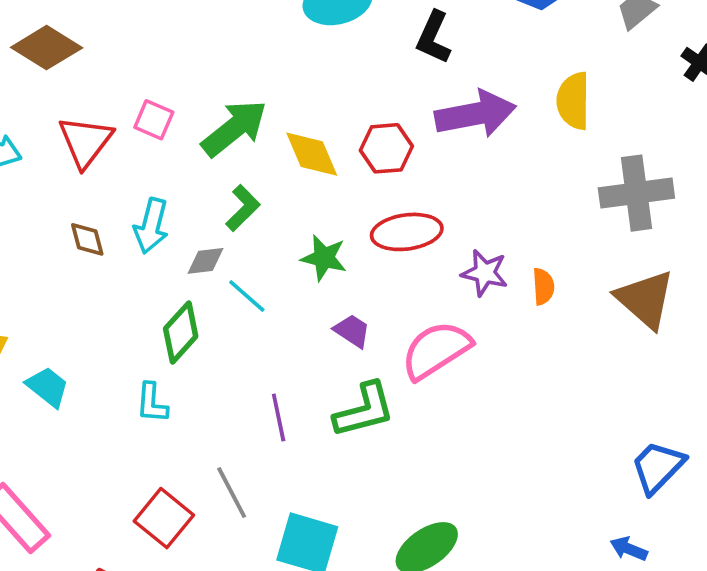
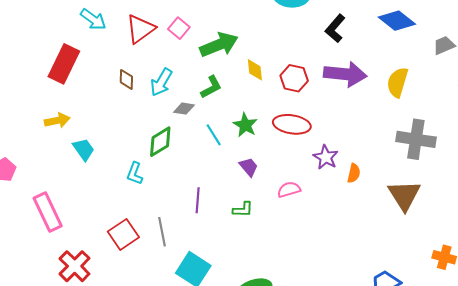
yellow diamond: (312, 154) -> (255, 70), size x0.7
cyan line: (247, 296) -> (214, 135), moved
pink semicircle: (436, 350) -> (289, 190), size x0.6
green L-shape: (364, 410) -> (243, 209), size x0.6

